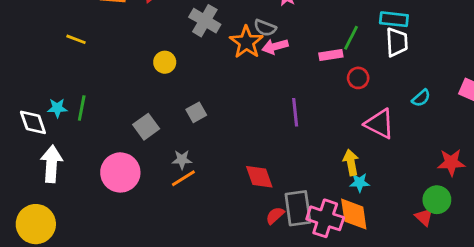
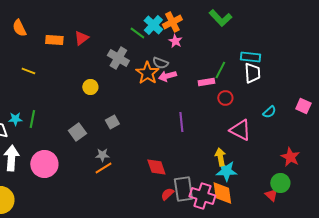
red star: (451, 162) -> (290, 157), turned 30
pink circle: (120, 172) -> (44, 164), moved
cyan star: (360, 183) -> (226, 171), size x1.5

